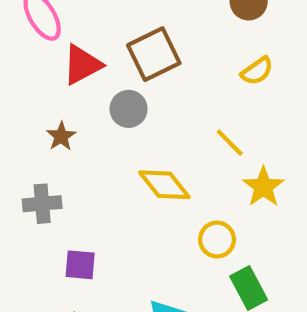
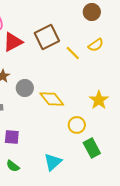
gray circle: (129, 109) -> (25, 88), moved
yellow line: (230, 143) -> (73, 53), moved

